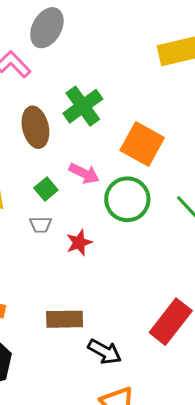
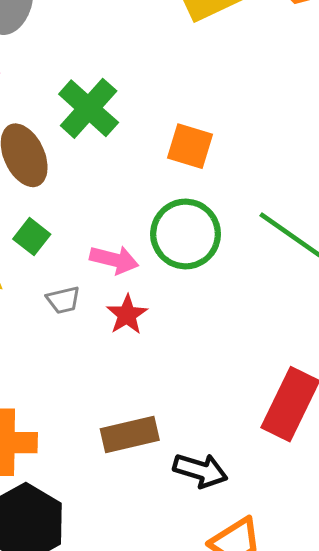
orange square: (142, 144) -> (190, 146), size x0.7
pink arrow: (84, 173) -> (114, 260), moved
green square: (46, 189) -> (32, 237), moved

